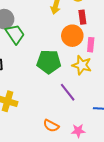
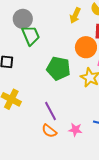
purple line: (68, 92) -> (51, 111), moved
pink star: (78, 131) -> (75, 130), moved

